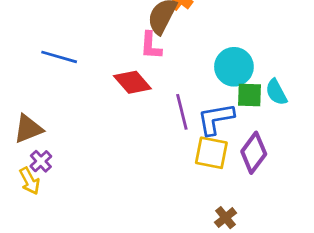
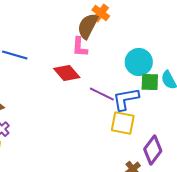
purple line: (182, 112) -> (102, 94), turned -50
purple diamond: (254, 153) -> (153, 150), moved

